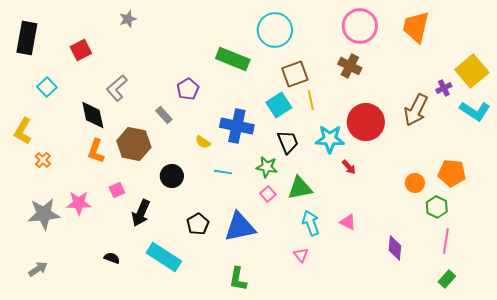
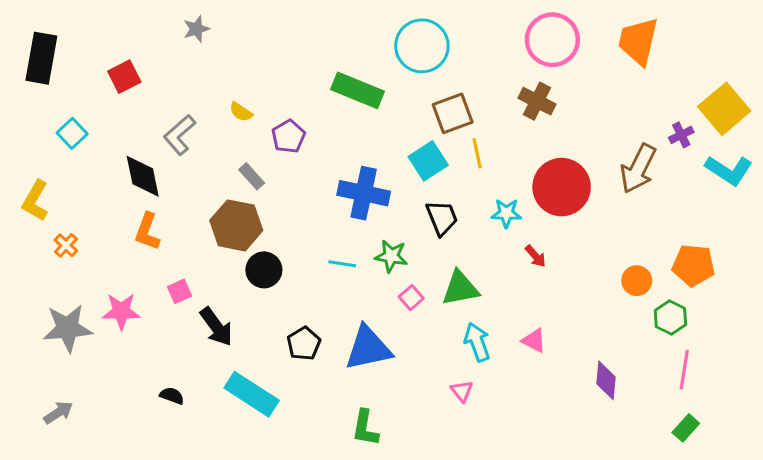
cyan star: (330, 139) -> (506, 213), size x0.7
yellow semicircle: (203, 142) -> (241, 112), moved
brown hexagon: (134, 144) -> (236, 225), moved
green star: (267, 167) -> (391, 256), moved
black arrow: (141, 213) -> (216, 327), turned -60

